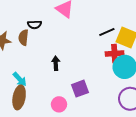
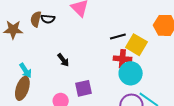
brown semicircle: (23, 38) -> (36, 19), moved
black arrow: (56, 63) -> (63, 60), turned 136

